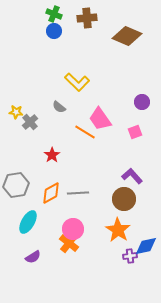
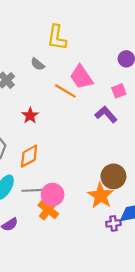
yellow L-shape: (77, 82) -> (57, 37), turned 55
purple L-shape: (132, 176) -> (106, 114), moved
gray line: (78, 193) -> (33, 190), moved
brown circle: (124, 199) -> (113, 176), moved

